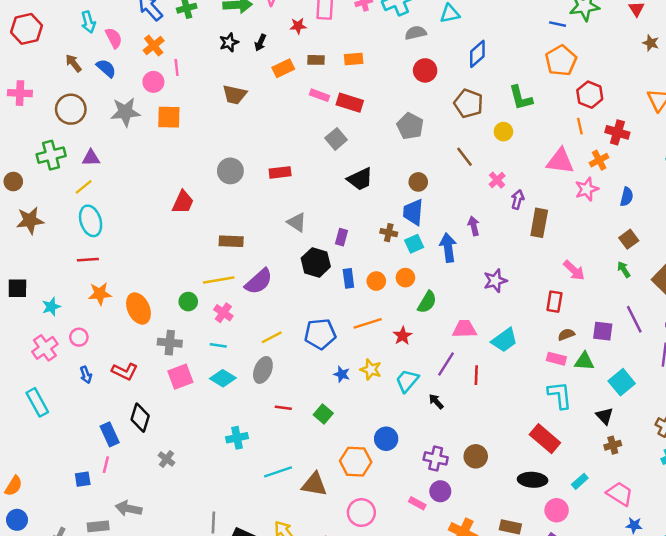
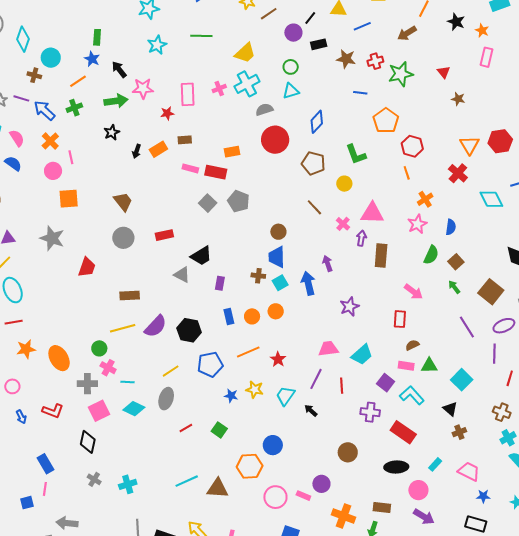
blue line: (558, 24) -> (360, 93), moved
black arrow: (260, 43) -> (137, 151), moved
orange rectangle: (354, 59) -> (232, 152), moved
red circle: (425, 70) -> (275, 140), size x1.4
brown trapezoid: (235, 95) -> (123, 202), moved, turned -135
gray star: (125, 112) -> (52, 238), moved, turned 30
gray pentagon: (410, 126) -> (239, 201), moved
red cross: (617, 132) -> (458, 173), moved, turned 30
pink triangle: (560, 161) -> (372, 213), moved
black trapezoid: (360, 179) -> (201, 256), moved
black hexagon: (316, 262) -> (189, 330), moved
green semicircle: (427, 302) -> (431, 255), moved
pink cross: (223, 313) -> (108, 368), moved
purple square: (603, 331) -> (386, 383), moved, turned 36
cyan L-shape: (560, 395) -> (412, 395), turned -30
red line: (283, 408) -> (186, 428), turned -32
black diamond: (140, 418) -> (88, 442), moved
cyan cross: (237, 438) -> (128, 484), moved
purple cross: (436, 458) -> (370, 412), moved
pink circle: (361, 513) -> (275, 497), moved

